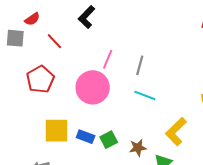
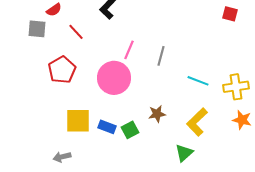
cyan line: (145, 95) -> (198, 81), moved
brown star: (138, 148) -> (157, 114), moved

